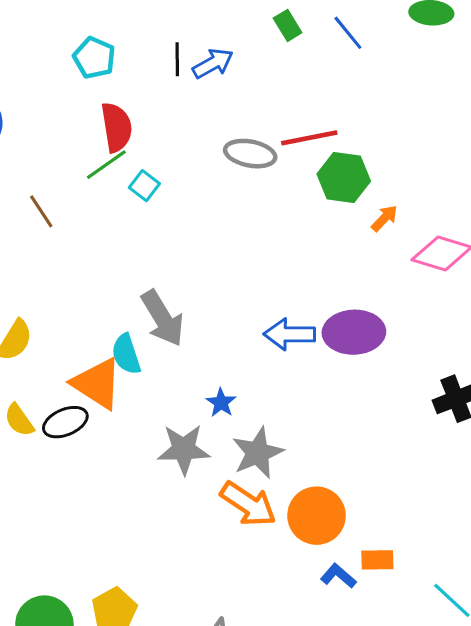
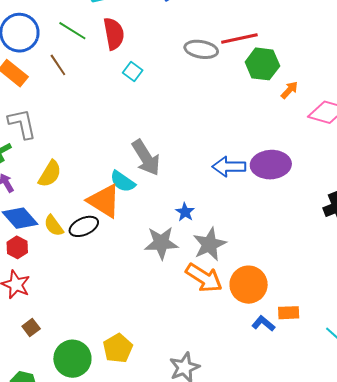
green line: (106, 165) -> (72, 31), moved, turned 68
brown line: (41, 211) -> (58, 65), moved
cyan semicircle: (126, 354) -> (123, 181), turned -36

